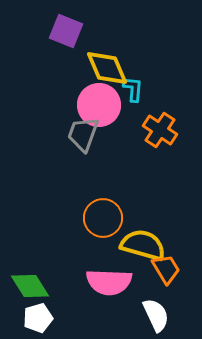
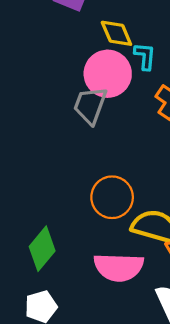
yellow diamond: (107, 68) -> (116, 33), size x0.7
green diamond: (30, 286) -> (42, 249), moved, turned 72

